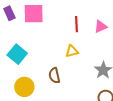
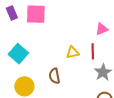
red line: (77, 24) -> (93, 51), moved

